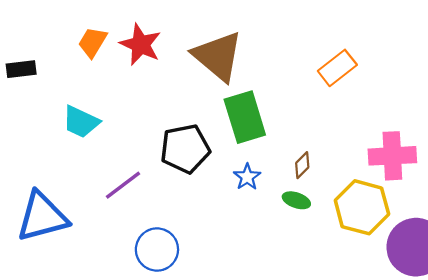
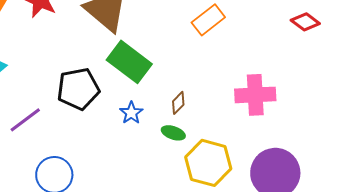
green rectangle: (245, 117) -> (129, 62), turned -36
yellow hexagon: (362, 207) -> (208, 163), moved

